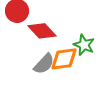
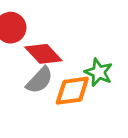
gray semicircle: (44, 64) -> (39, 80), moved

